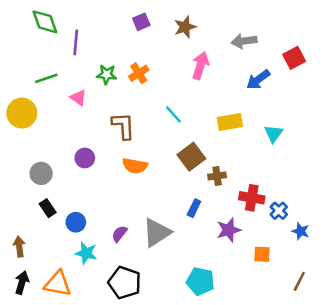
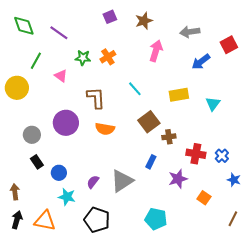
green diamond: (45, 22) -> (24, 26), moved
purple line: (76, 42) -> (59, 33), turned -60
green line: (46, 78) -> (36, 61), turned -42
purple circle: (85, 158) -> (66, 123), size x1.6
blue cross: (279, 211) -> (222, 156), moved
orange square: (262, 254) -> (204, 198), turned 32

